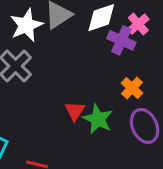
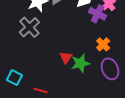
green star: (98, 119) -> (80, 63), turned 30

